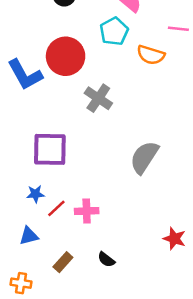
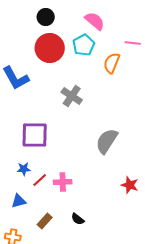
orange semicircle: (151, 55) -> (112, 63), turned 95
red circle: (66, 56) -> (50, 48), moved
red star: (174, 239) -> (130, 185), moved

